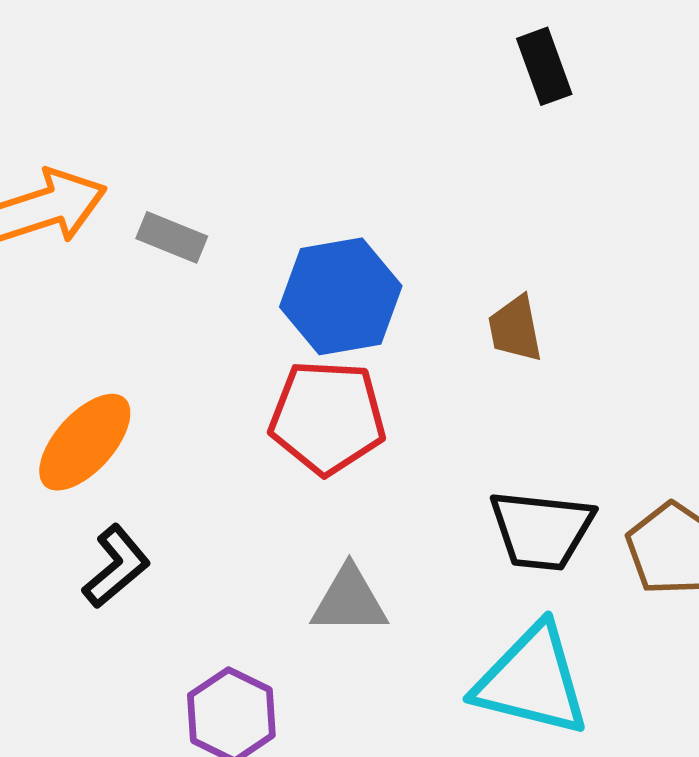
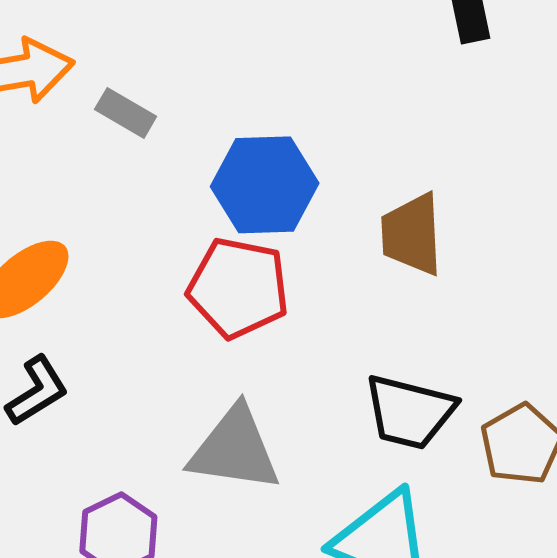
brown trapezoid: (515, 329) -> (412, 234), size x1.4
gray triangle: (349, 600) -> (235, 449), size x1.4

